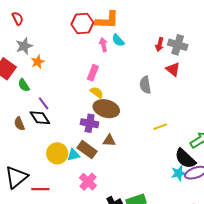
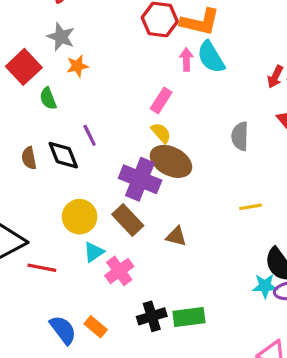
cyan semicircle: (118, 40) -> (211, 57), size x1.5
gray star: (24, 46) -> (61, 37), turned 30
purple line: (44, 103) -> (90, 135), moved
purple cross: (90, 123) -> (140, 179), size x1.4
brown triangle: (109, 141) -> (176, 236), moved
cyan triangle: (73, 155) -> (94, 252), moved, turned -32

